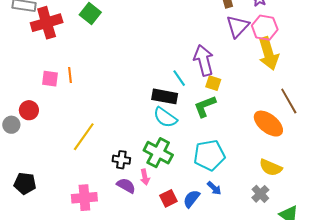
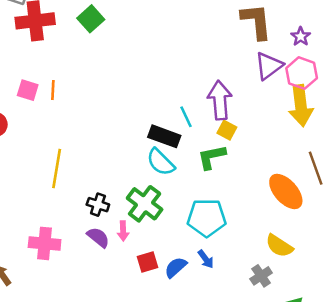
yellow line: (84, 137) -> (57, 169), turned -36

